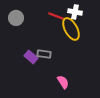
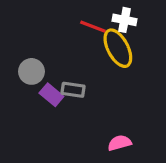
gray circle: (16, 18) -> (31, 71), moved
pink semicircle: (63, 82) -> (120, 143), moved, turned -72

